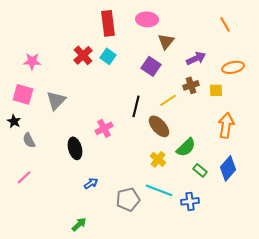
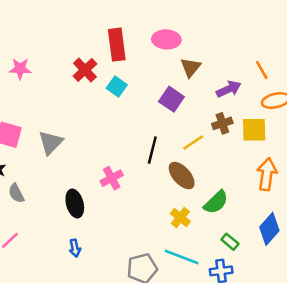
orange line: (225, 24) -> (262, 70), moved
red cross: (83, 55) -> (85, 70), moved
pink star: (32, 61) -> (20, 69), moved
yellow square: (216, 90) -> (254, 130), size x1.5
green rectangle: (200, 170) -> (230, 242), moved
blue arrow: (91, 183) -> (75, 248), moved, turned 112

